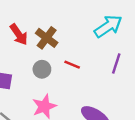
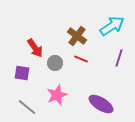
red arrow: (19, 34) -> (35, 48), moved
brown cross: (47, 38) -> (77, 36), moved

